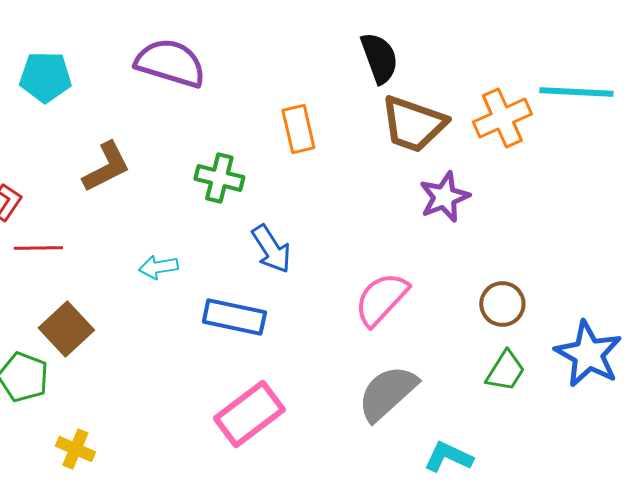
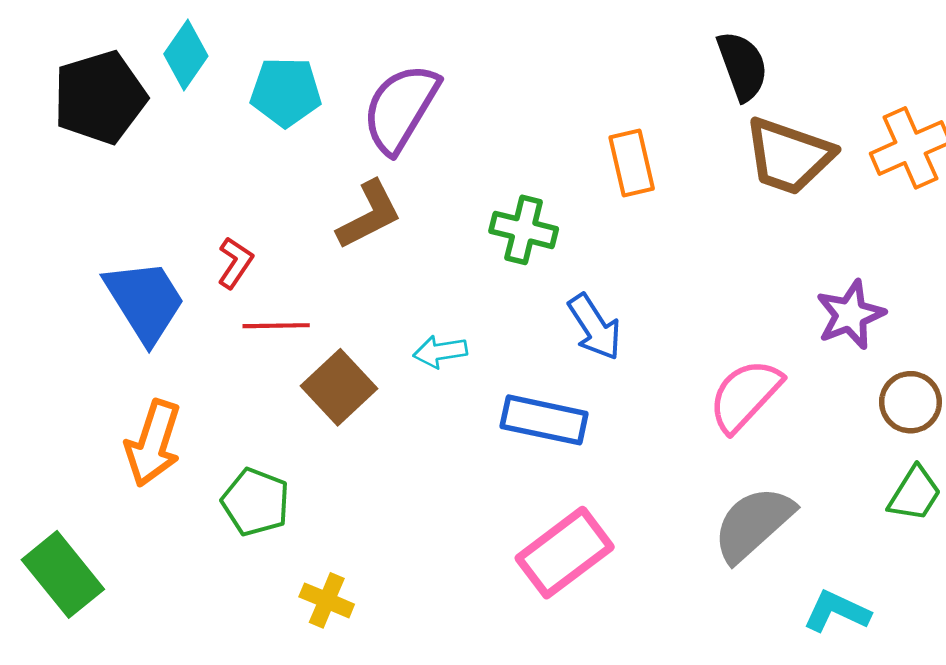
purple semicircle: (170, 63) -> (401, 108), moved, turned -76
purple star: (444, 197) -> (850, 315), moved
brown square: (66, 329) -> (339, 387), moved

